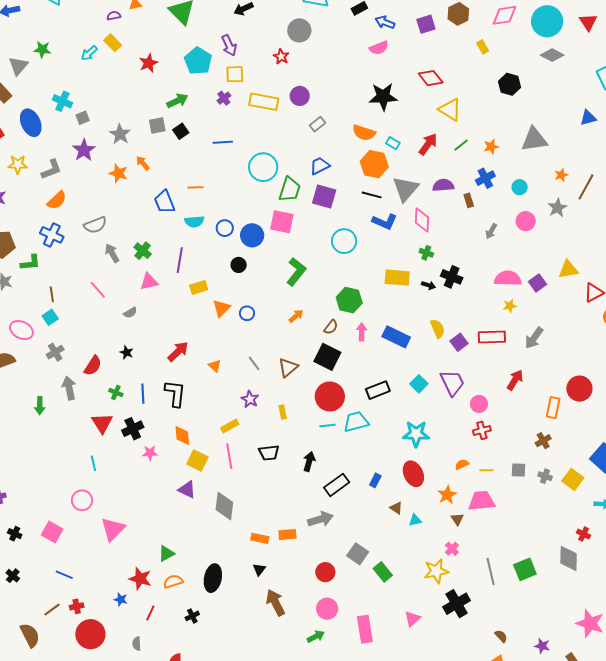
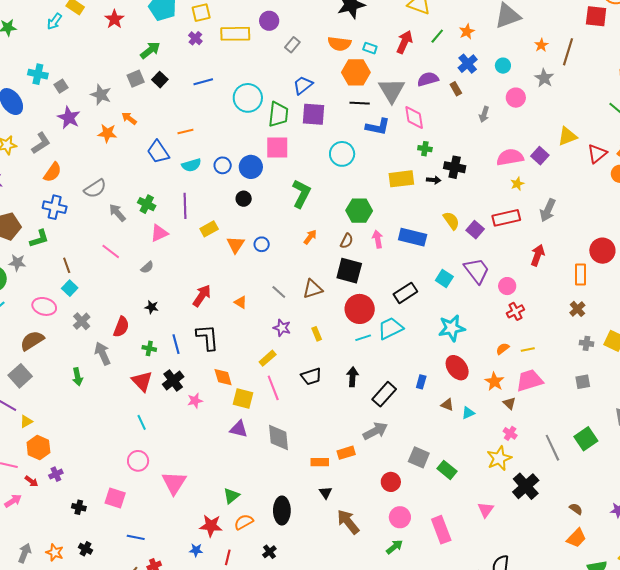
brown triangle: (288, 367) -> (313, 289), turned 35
gray square: (519, 470) -> (583, 382), moved

